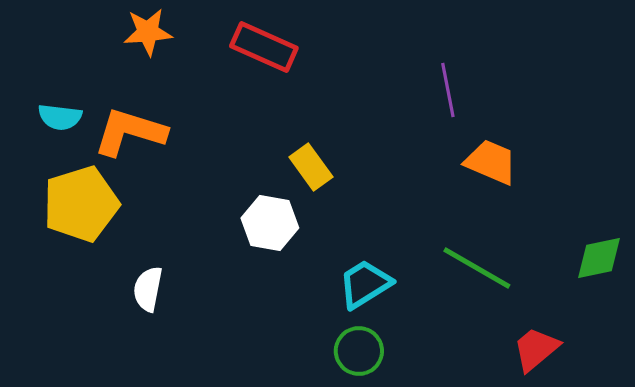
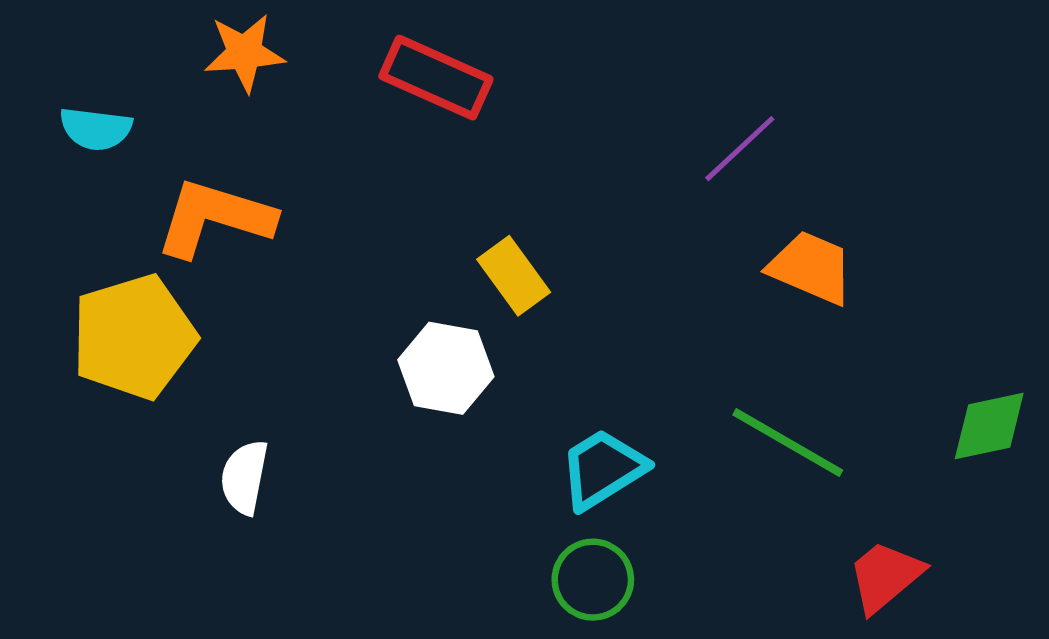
purple line: (448, 90) -> (740, 149), turned 58
cyan semicircle: (60, 117) -> (96, 129), moved

